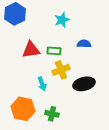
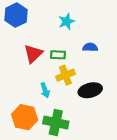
red triangle: (31, 50) -> (33, 54), turned -36
green cross: (52, 114) -> (56, 123), size x1.6

